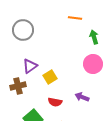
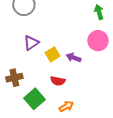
brown cross: (18, 86) -> (14, 78), moved
purple arrow: (82, 97) -> (74, 58), moved

